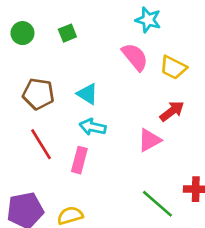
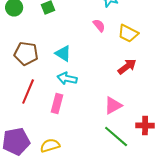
pink semicircle: (135, 57) -> (99, 25), size x0.6
pink triangle: (149, 140) -> (113, 105), moved
red line: (41, 144) -> (28, 91), turned 55

